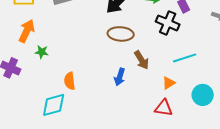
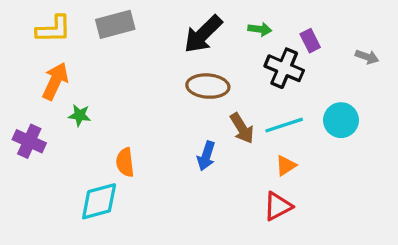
cyan line: (185, 58) -> (284, 125), moved
cyan circle: (203, 95) -> (341, 120), moved
red triangle: (164, 108) -> (278, 206), turned -36

